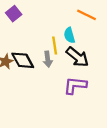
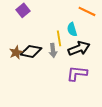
black arrow: (77, 57) -> (79, 48), turned -60
black diamond: (23, 60) -> (31, 51), turned -50

